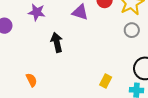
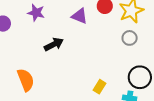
black arrow: (57, 42) -> (54, 44), turned 72
orange semicircle: (31, 80) -> (26, 80), size x1.6

